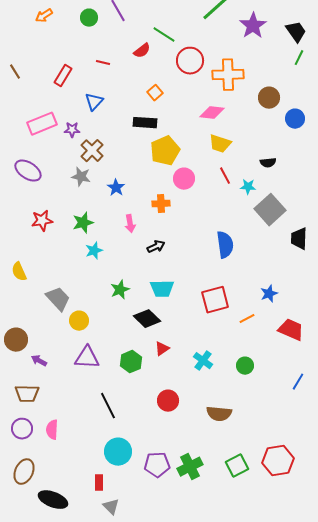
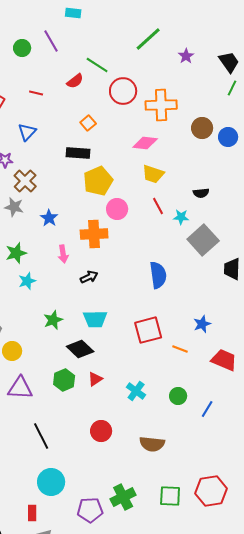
purple star: (253, 26) -> (186, 56), size x0.6
blue circle: (295, 119) -> (228, 137), moved
orange cross: (161, 204) -> (94, 234), size x1.5
orange line: (247, 319) -> (180, 349), turned 49
green hexagon: (131, 362) -> (64, 380), moved
blue line: (298, 382) -> (207, 409), moved
purple pentagon: (157, 465) -> (90, 510), moved
green square: (237, 466) -> (170, 496), turned 30

